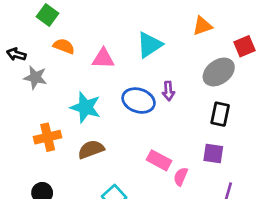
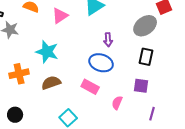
pink triangle: (103, 58) -> (60, 16), turned -36
blue ellipse: (139, 101) -> (101, 63), moved
pink rectangle: (159, 160) -> (90, 87), moved

